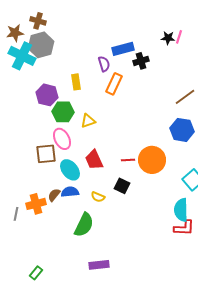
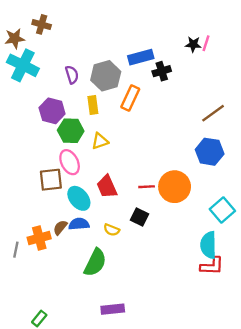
gray hexagon: (41, 45) -> (106, 76), moved
purple semicircle: (104, 64) -> (72, 75), moved
yellow rectangle: (76, 82) -> (93, 105), moved

